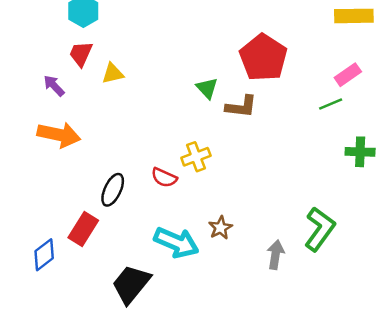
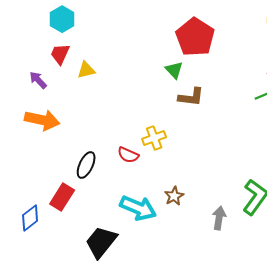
red pentagon: (263, 58) -> (195, 37), moved
green triangle: (207, 88) -> (174, 70), moved

